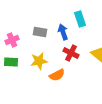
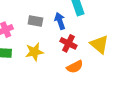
orange semicircle: (57, 75) -> (75, 67), moved

